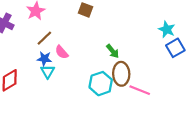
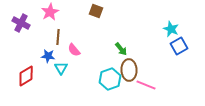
brown line: (44, 38) -> (58, 37), turned -42
blue star: (44, 59) -> (48, 56), moved

